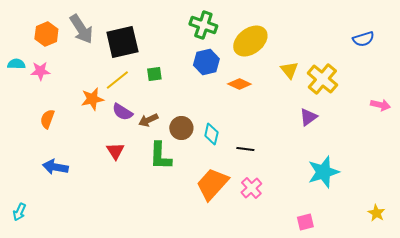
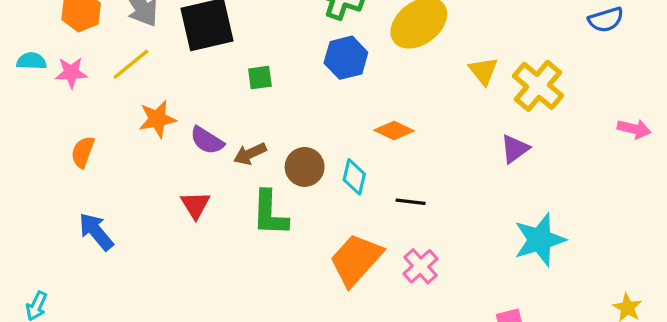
yellow line: (117, 80) -> (131, 64), moved
orange diamond: (239, 84) -> (394, 131), moved
blue arrow: (55, 167) -> (96, 232), turned 40

